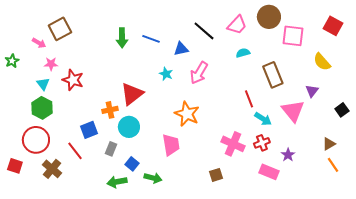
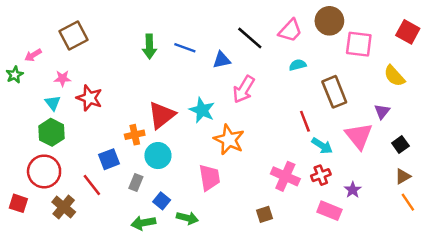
pink arrow: (39, 43) -> (33, 55), moved, turned 120
cyan star: (166, 74) -> (202, 110), moved, size x1.5
black square: (342, 110) -> (400, 145), moved

